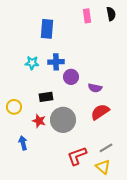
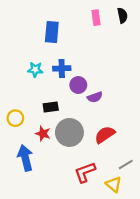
purple semicircle: (95, 88) -> (95, 97), moved, turned -32
red semicircle: (100, 112) -> (105, 135), moved
blue arrow: (23, 143) -> (25, 158), size x1.6
gray line: (106, 148) -> (126, 164), moved

